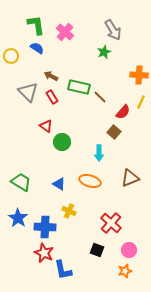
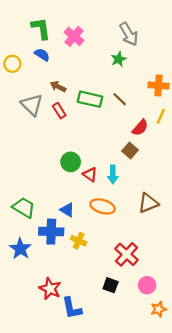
brown line: (100, 97) -> (120, 99), moved
red triangle: (46, 126) -> (90, 174), moved
blue cross: (45, 227) -> (51, 232), moved
orange star: (125, 271) -> (158, 309), moved

